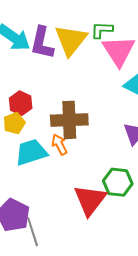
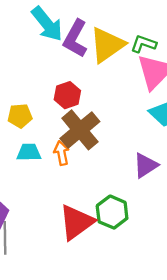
red hexagon: (21, 103) -> (67, 95), moved
brown cross: (69, 120) -> (80, 130), turned 36
cyan trapezoid: (31, 152) -> (29, 152), size x0.7

